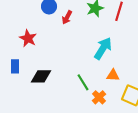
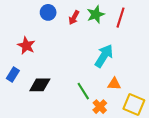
red arrow: (67, 17) -> (74, 18), moved
blue rectangle: (15, 66) -> (13, 74), turned 32

